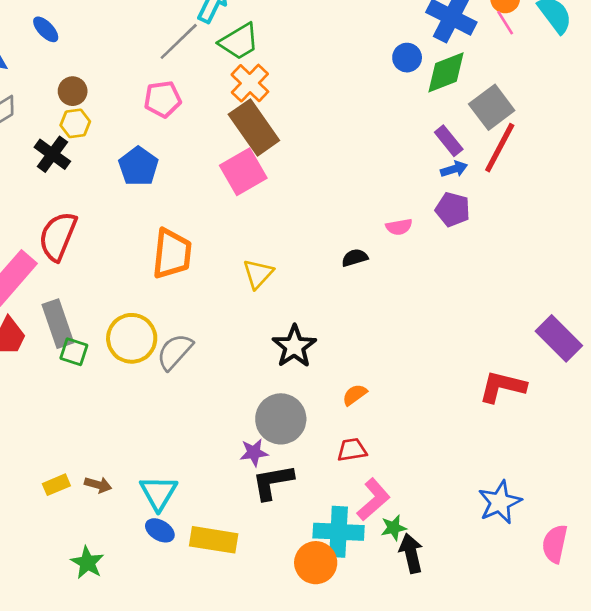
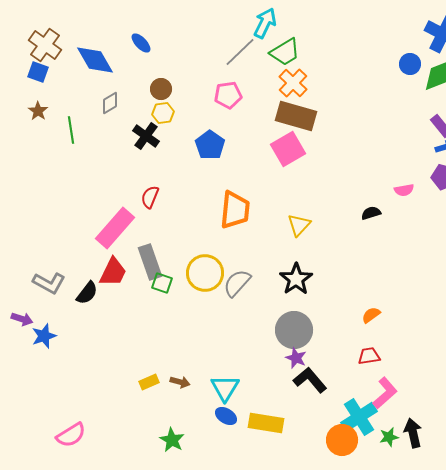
brown rectangle: (254, 127) -> (296, 116), turned -39
red semicircle: (58, 236) -> (150, 197), size x0.6
black star: (294, 346) -> (296, 279), moved
gray circle: (281, 419) -> (294, 330), moved
purple star: (254, 452) -> (296, 358), turned 30
black L-shape: (273, 482) -> (310, 380), turned 60
green star: (394, 528) -> (389, 437), moved
cyan cross: (339, 532) -> (359, 417), turned -36

